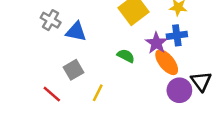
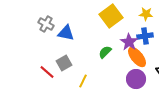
green semicircle: (126, 56) -> (105, 52), turned -72
purple circle: (179, 90) -> (136, 79), moved
red line: (52, 94) -> (47, 72), moved

